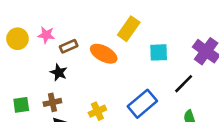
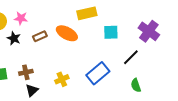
yellow rectangle: (129, 29) -> (87, 13), turned 42
brown rectangle: (69, 46) -> (40, 36), moved
black star: (59, 72) -> (14, 38), moved

